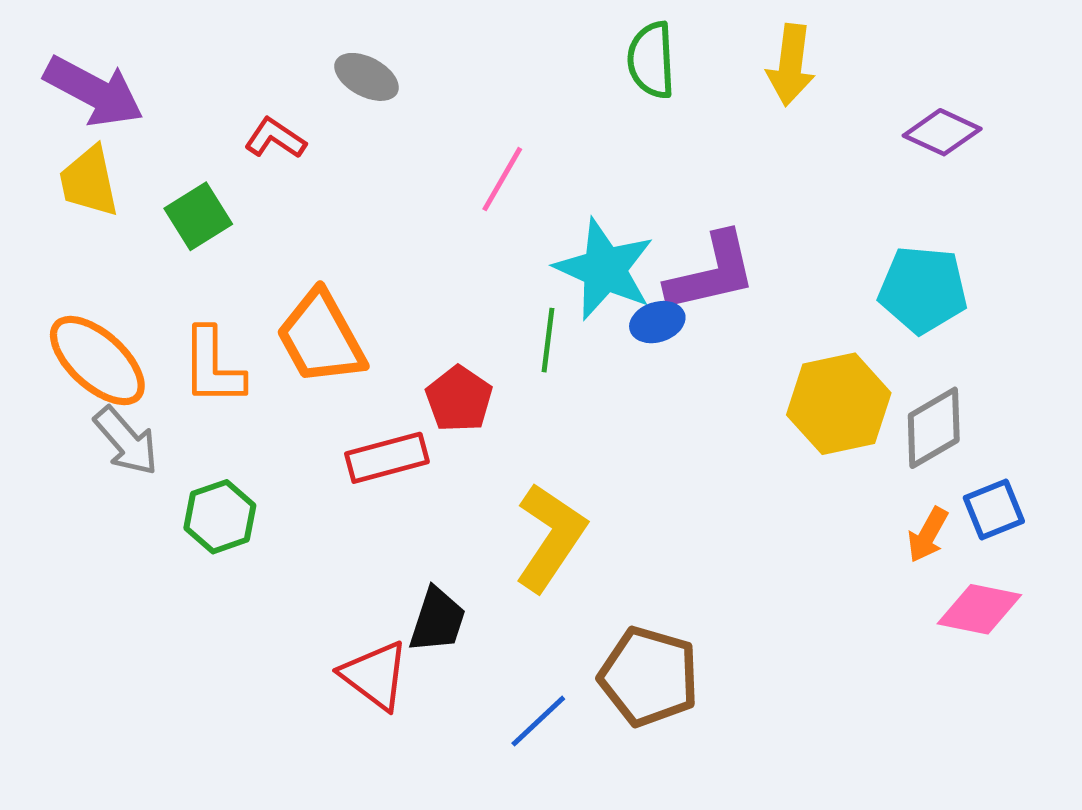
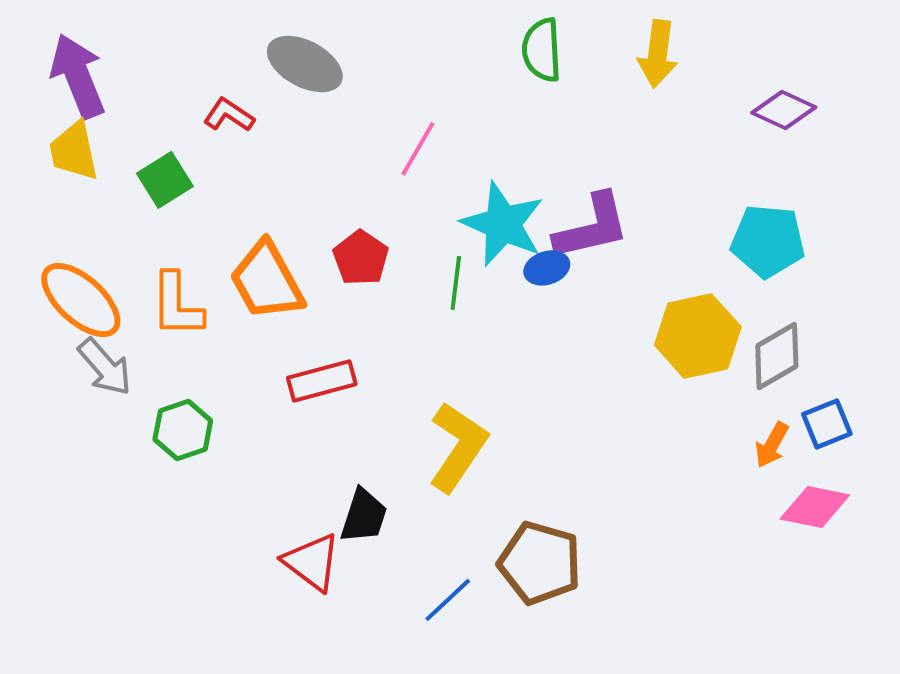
gray ellipse: (367, 77) -> (305, 64), size x1.4
purple arrow: (94, 91) -> (78, 76), turned -140
red pentagon: (459, 399) -> (361, 258), moved

